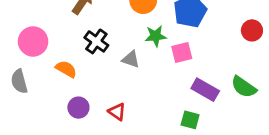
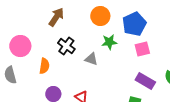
pink square: (182, 52) -> (142, 49), moved
orange semicircle: (66, 69) -> (44, 66), turned 70

